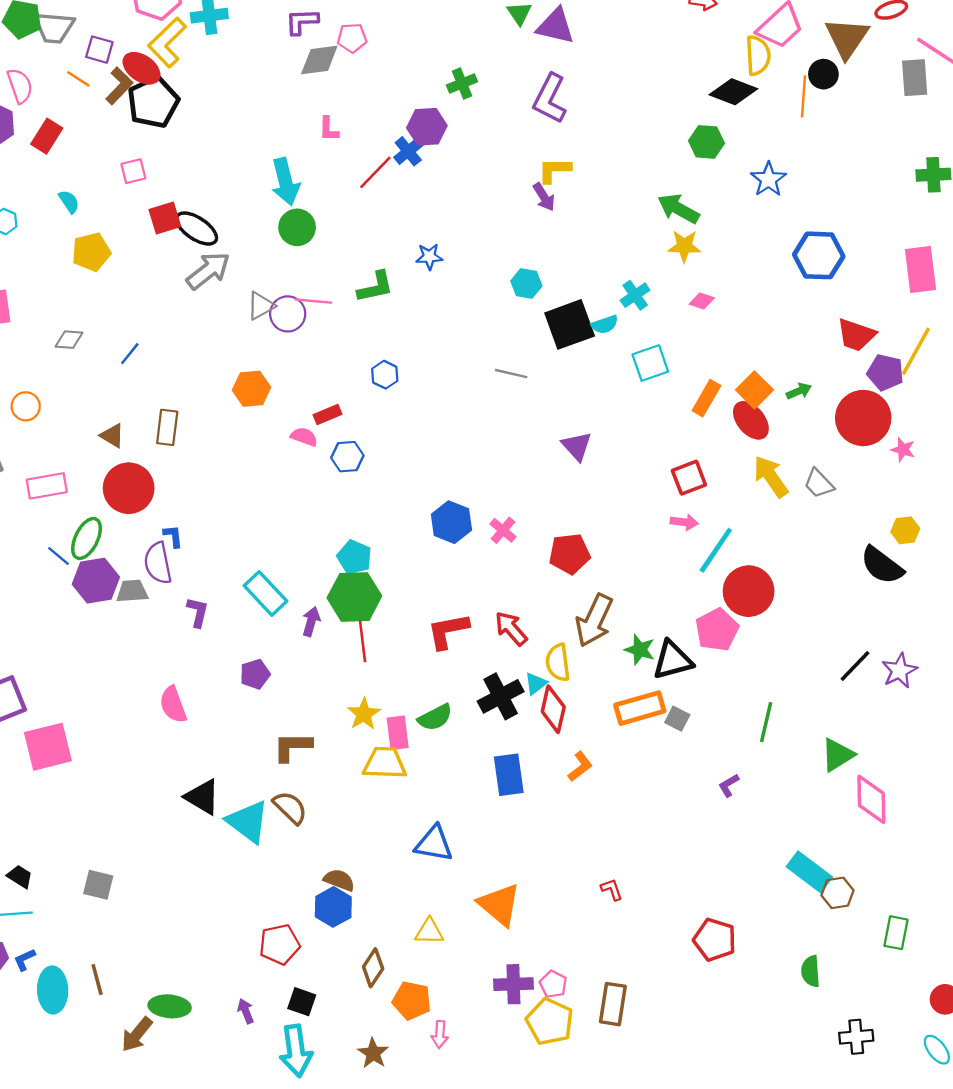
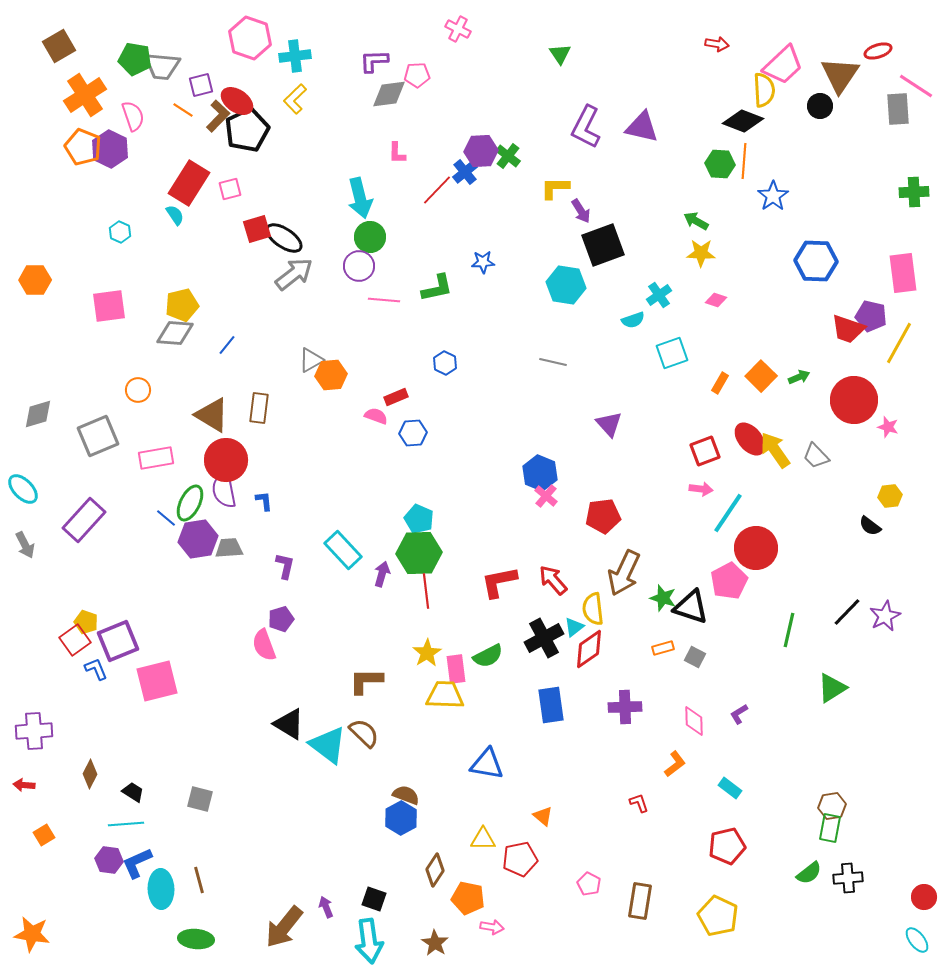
purple triangle: (556, 26) -> (642, 127), moved
yellow L-shape: (167, 43) -> (295, 99), moved, size x0.7
purple square: (99, 50) -> (201, 85), turned -30
green cross: (462, 83) -> (508, 156), moved, turned -30
orange line: (804, 96) -> (744, 161), moved
red rectangle: (47, 136) -> (189, 183), moved, size x1.5
yellow L-shape: (554, 170) -> (555, 188), moved
green arrow: (678, 209) -> (696, 221), size x0.7
yellow pentagon: (91, 252) -> (182, 305), moved
cyan hexagon: (526, 283) -> (566, 285), size x1.5
gray triangle: (261, 306) -> (311, 360), moved
purple circle: (288, 314) -> (359, 266), moved
black square: (570, 324) -> (603, 245), moved
gray diamond: (69, 340) -> (175, 333), size x1.5
purple pentagon: (885, 372) -> (871, 316), moved
orange rectangle: (706, 398) -> (720, 383), size x0.7
red ellipse: (751, 420) -> (750, 439), moved
brown triangle: (112, 436) -> (212, 415), size x1.6
blue hexagon: (451, 522) -> (540, 473), moved
purple semicircle: (158, 563) -> (224, 490), moved
black semicircle: (882, 565) -> (870, 526), size x0.6
black triangle: (673, 660) -> (691, 607), turned 33
purple pentagon: (255, 674) -> (281, 619), moved
orange rectangle: (640, 708) -> (663, 648), size x0.5
red diamond: (553, 709) -> (589, 649), turned 42
green line: (766, 722) -> (789, 630), moved
orange L-shape: (580, 767) -> (675, 764), moved
pink diamond: (871, 799) -> (694, 721), moved, size x0.7
cyan rectangle: (809, 872) -> (730, 788), moved, size x0.6
orange triangle: (499, 905) -> (543, 816), size x0.5
green rectangle: (896, 933) -> (830, 828), moved
red pentagon: (715, 940) -> (727, 846), turned -30
red pentagon: (280, 944) -> (520, 859), moved
blue L-shape: (25, 960) -> (137, 863), size x1.6
green semicircle: (811, 971) -> (809, 873), turned -124
purple cross: (513, 984) -> (625, 707), moved
green ellipse: (170, 1006) -> (196, 939), moved
yellow pentagon: (550, 1022) -> (718, 916), moved
brown arrow: (137, 1034) -> (284, 927), moved, size x1.4
pink arrow: (440, 1034) -> (492, 927), turned -85
black cross: (856, 1037) -> (848, 878), moved

